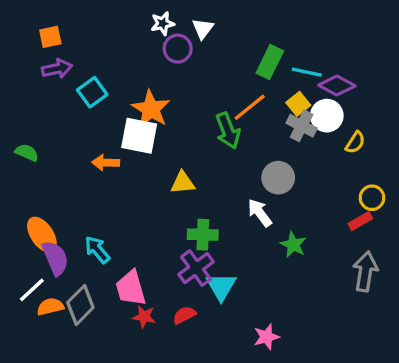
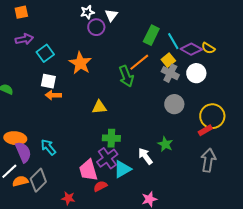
orange square: (50, 37) -> (21, 12), moved
cyan line: (307, 72) -> (173, 41), turned 48
white circle: (327, 116) -> (196, 73), moved
white square: (139, 136) -> (48, 81), moved, size x0.7
yellow semicircle: (355, 142) -> (208, 48), moved, turned 88
gray circle: (278, 178) -> (174, 104), moved
yellow circle: (372, 198) -> (212, 116), size x1.6
white arrow: (260, 213) -> (145, 156), moved
orange ellipse: (42, 235) -> (15, 138), turned -50
cyan triangle: (221, 287) -> (122, 169), turned 30
pink trapezoid: (131, 288) -> (88, 170), moved
red star: (144, 317) -> (68, 198), moved

